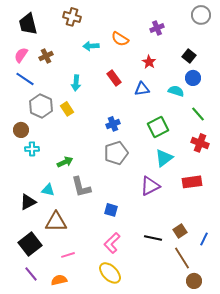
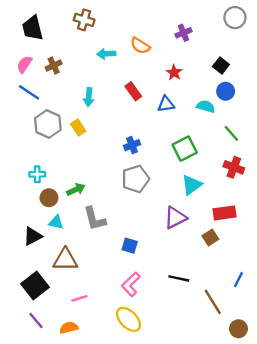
brown circle: (21, 130) -> (49, 198), moved
brown square: (180, 231) -> (210, 237), moved
brown circle: (194, 281) -> (238, 329), moved

